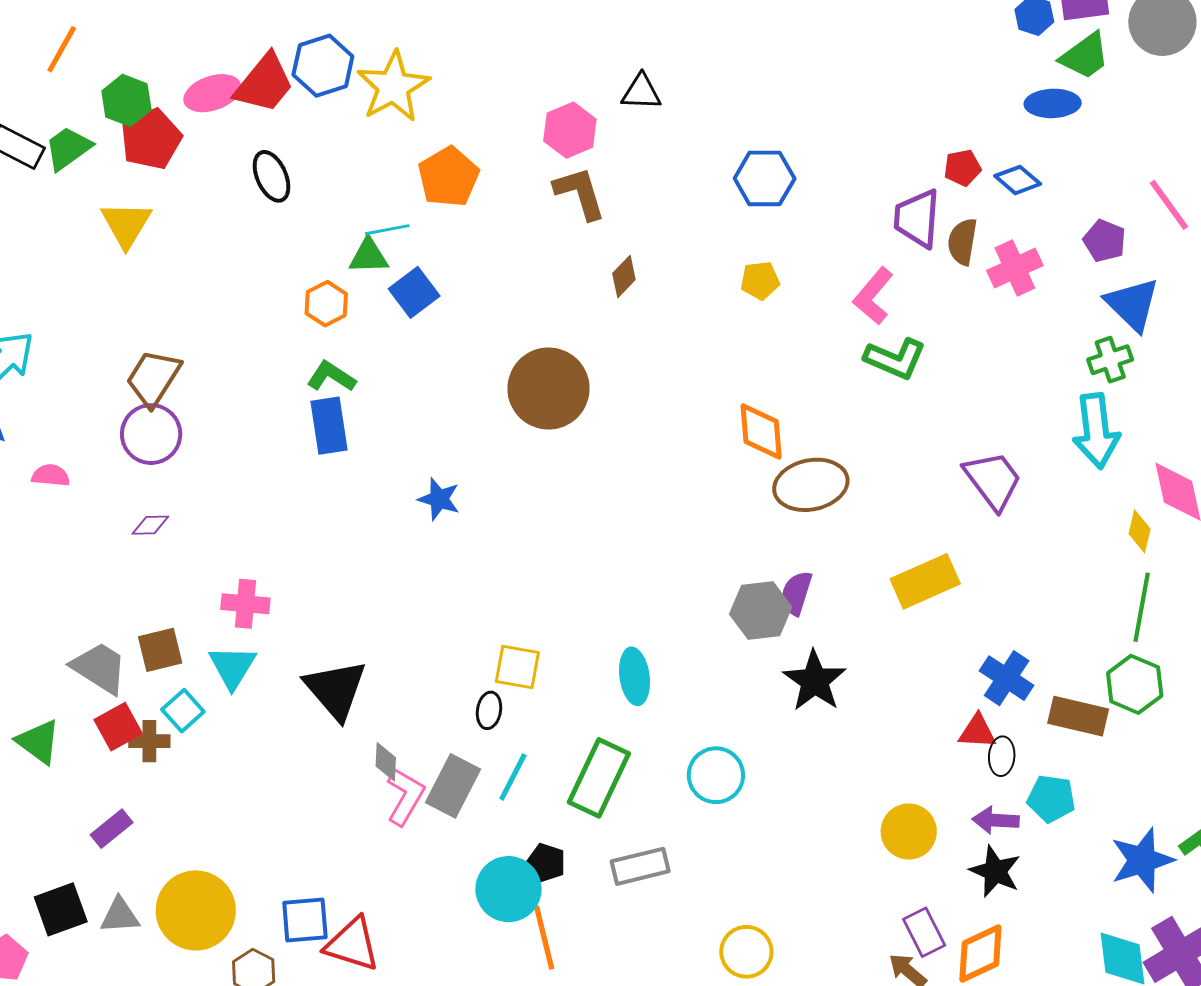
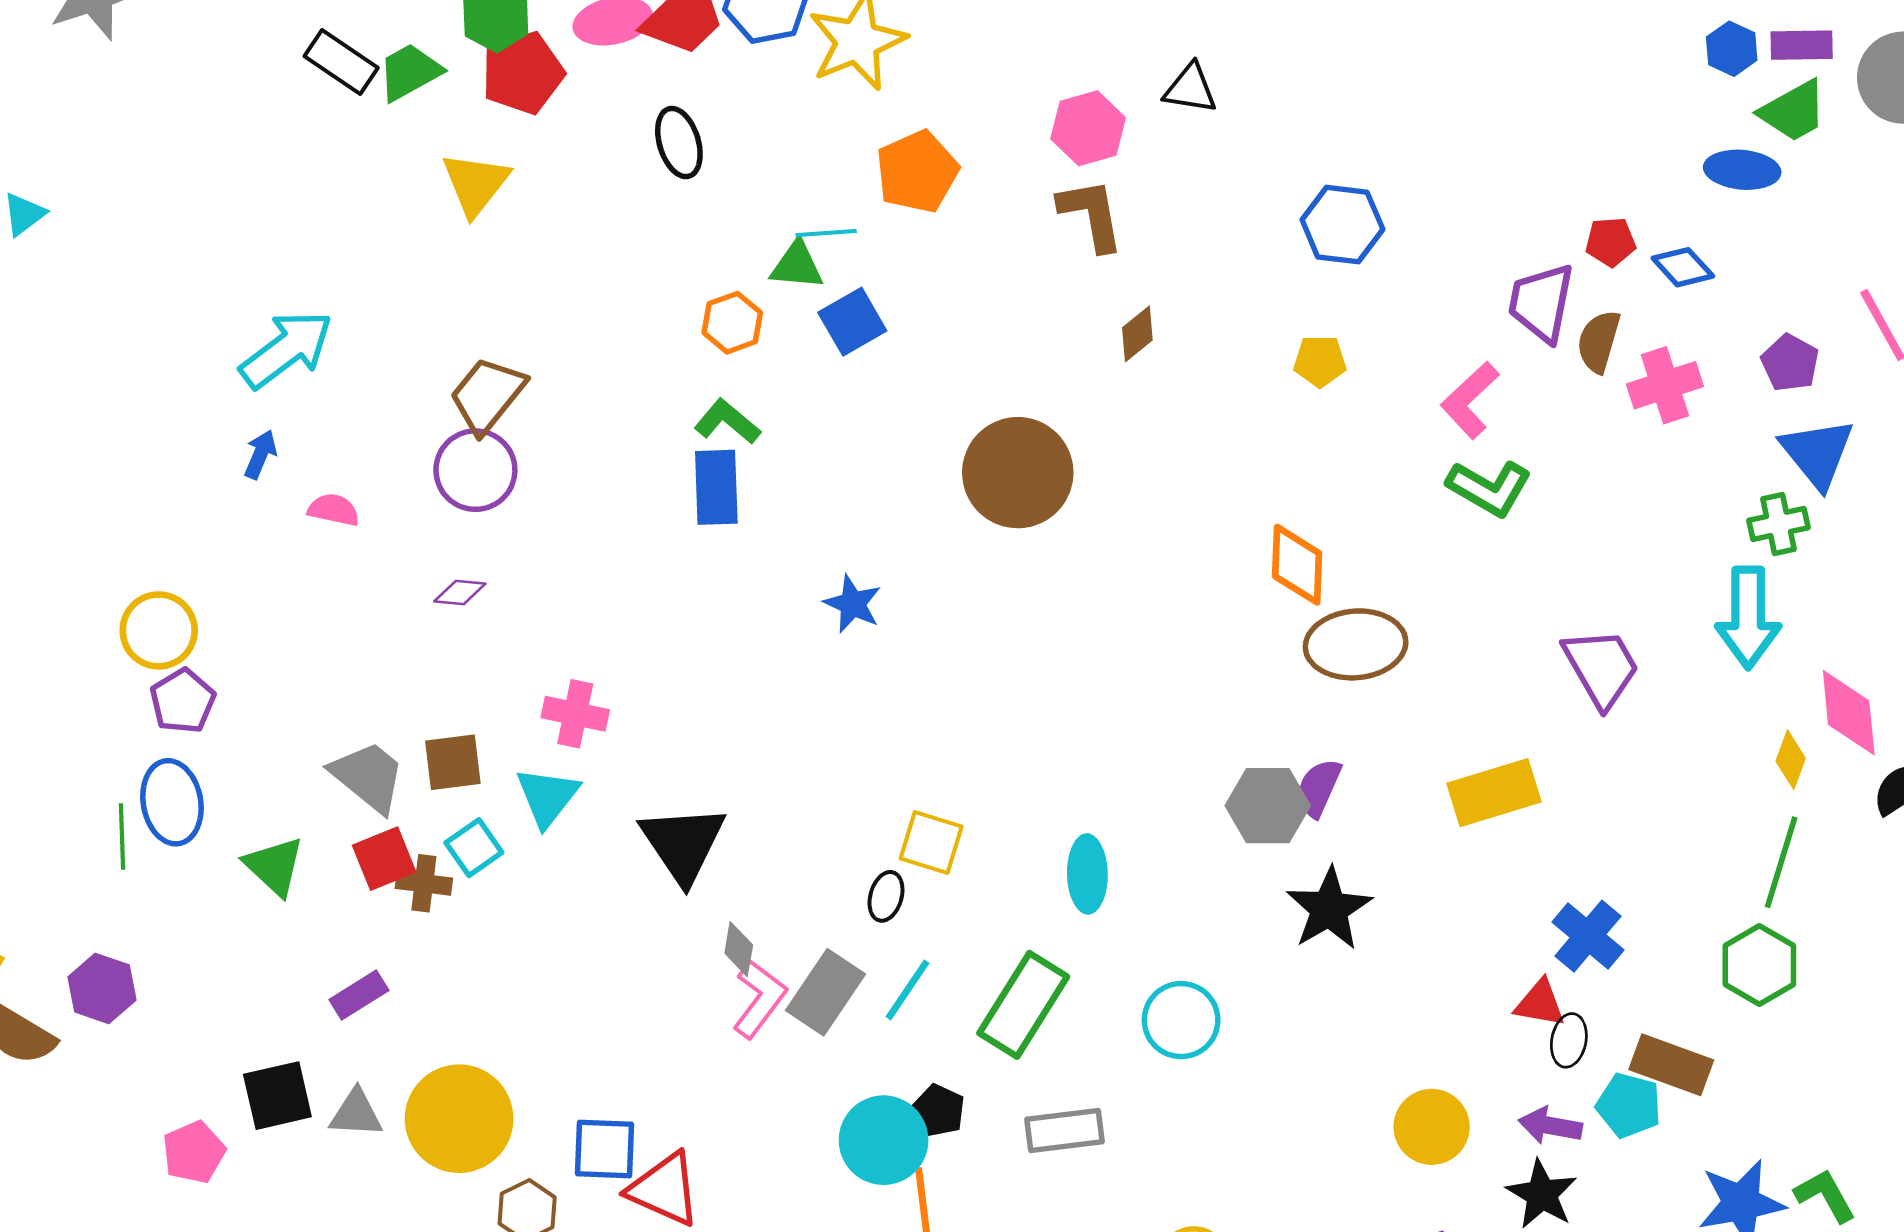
brown rectangle: (1078, 716) -> (1671, 1065), moved

